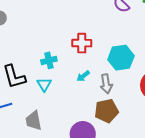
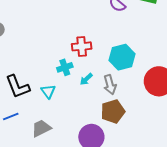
cyan cross: (49, 60) -> (65, 67), moved
gray trapezoid: (34, 121) -> (41, 128), turned 80

